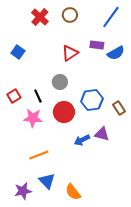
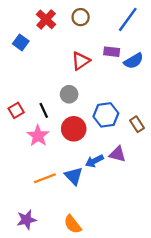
blue square: (18, 52) -> (21, 42), moved
pink star: (33, 118) -> (38, 136), turned 30
blue triangle: (47, 181) -> (74, 176), moved
orange semicircle: (73, 192) -> (73, 224), moved

